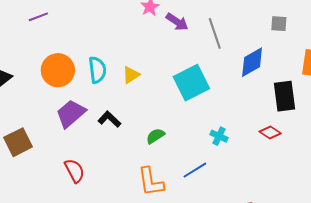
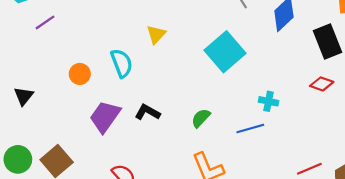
orange circle: (58, 70) -> (80, 74), size x0.6
yellow triangle: (131, 75) -> (156, 34), moved
blue line: (195, 170) -> (250, 128), moved, turned 30

